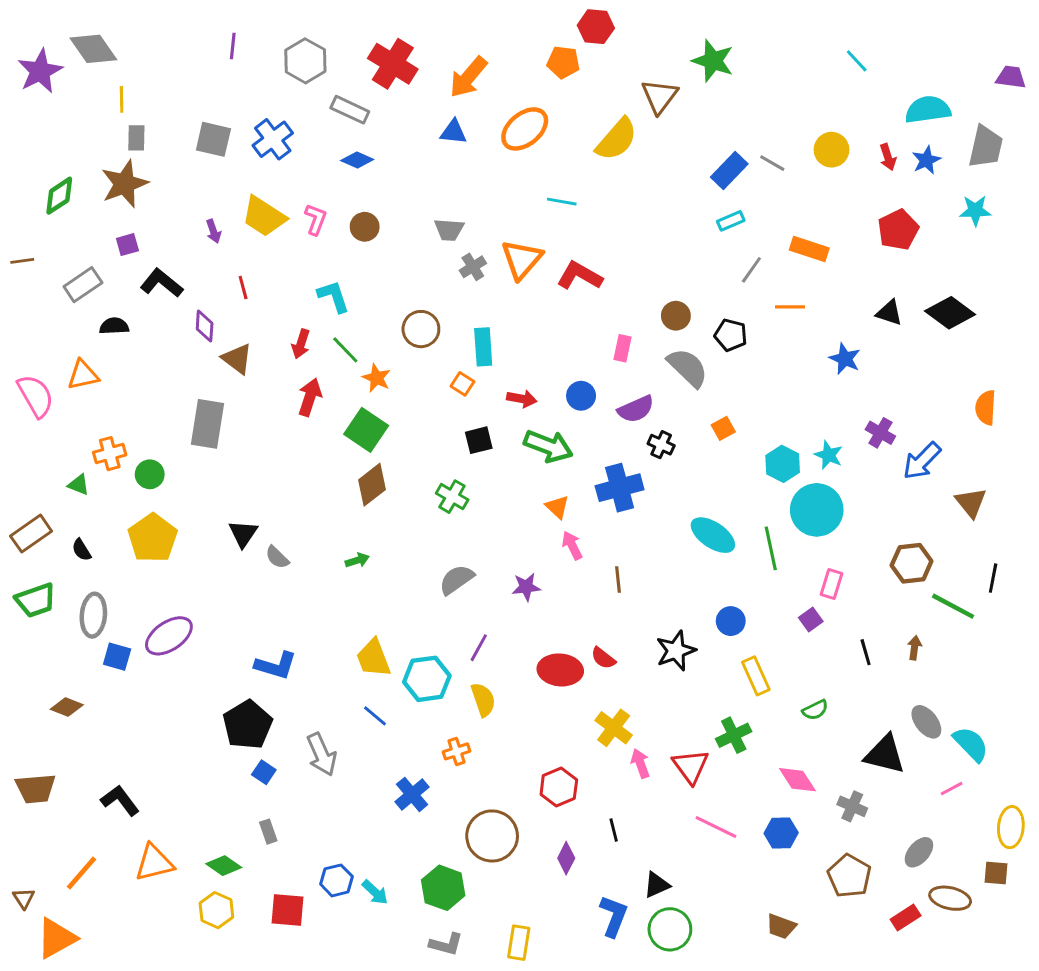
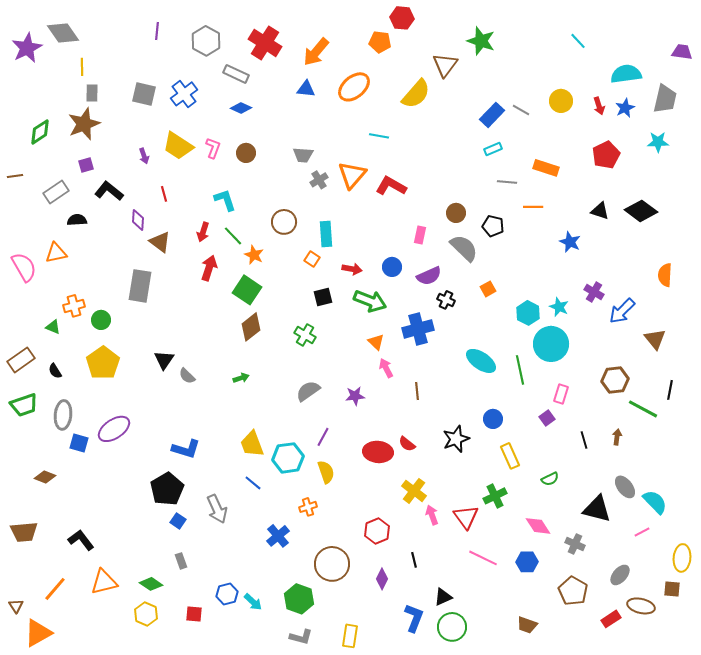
gray line: (751, 270) -> (507, 182), turned 60
red square: (288, 910) -> (194, 614), size x0.7

